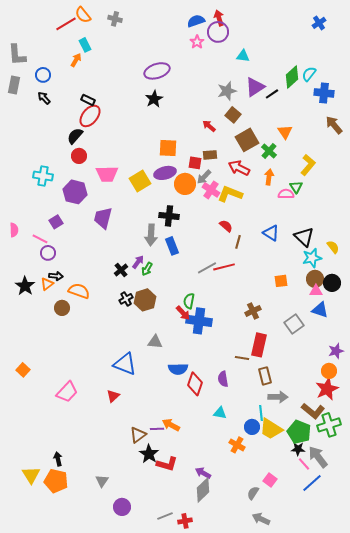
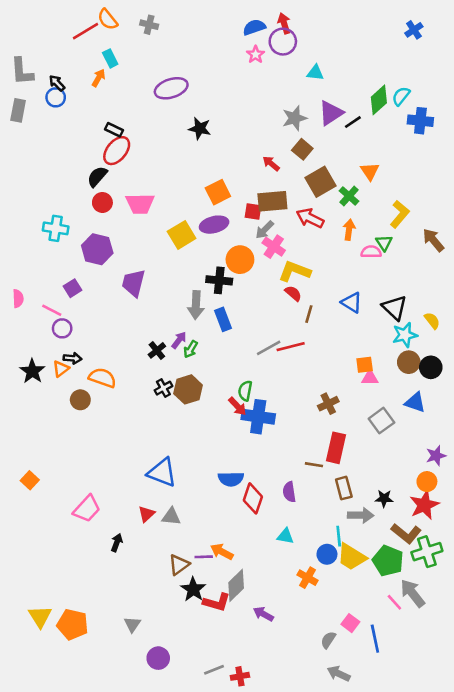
purple ellipse: (157, 71) -> (171, 88), moved
black arrow: (44, 98) -> (57, 83), moved
black star: (154, 99) -> (200, 129), turned -30
brown arrow: (334, 125) -> (433, 240), moved
orange square: (168, 148) -> (218, 192), turned -30
brown rectangle: (210, 155) -> (272, 201), size x1.6
pink trapezoid: (107, 174) -> (140, 204), moved
orange circle: (185, 184) -> (240, 260), moved
yellow L-shape: (230, 194) -> (294, 271), moved
pink triangle: (316, 291) -> (370, 378), moved
gray triangle: (155, 342) -> (171, 517), moved
black star: (298, 449) -> (384, 498), moved
black arrow: (58, 459) -> (117, 543), moved, turned 32
blue line: (312, 483) -> (375, 639), moved, turned -60
gray diamond: (203, 490) -> (236, 585), moved

